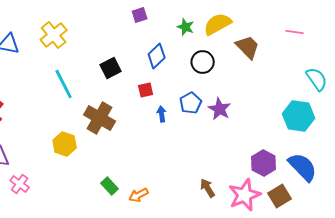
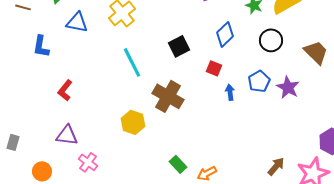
brown trapezoid: (248, 47) -> (316, 52), moved
red square: (146, 90) -> (214, 68), turned 35
brown arrow: (208, 188) -> (276, 166), turned 72

